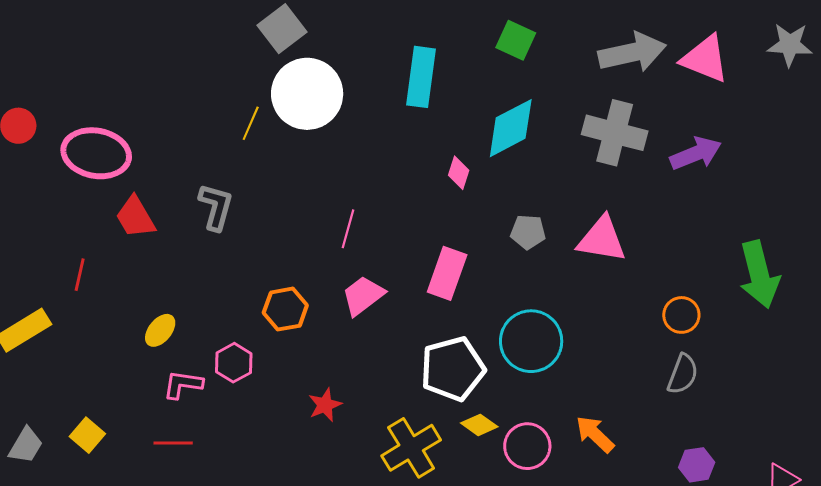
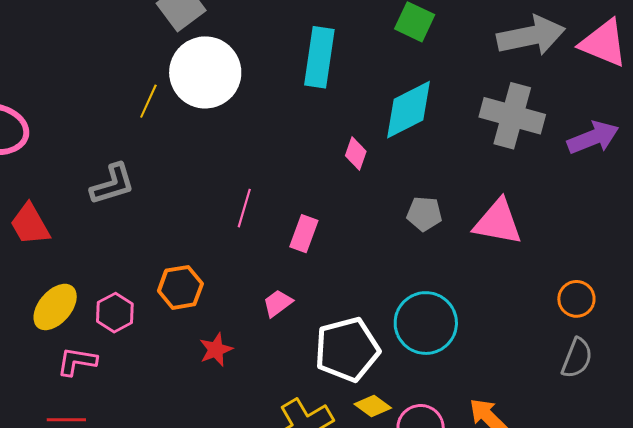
gray L-shape: (216, 207) -> (112, 184), turned 57
red trapezoid: (135, 217) -> (30, 224), moved
pink rectangle: (447, 273) -> (304, 234), moved, size x0.7
pink trapezoid: (363, 296) -> (278, 303), moved, size x0.7
yellow ellipse: (160, 330) -> (55, 307), size x1.4
pink hexagon: (234, 363) -> (115, 313), moved
red star: (325, 405) -> (216, 350), moved

